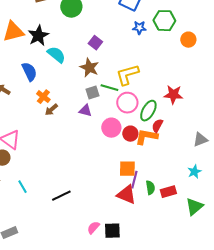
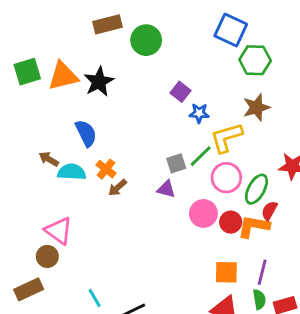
green hexagon: (164, 21) -> (255, 60), moved
blue star: (139, 28) -> (199, 113), moved
cyan semicircle: (56, 55) -> (72, 172), moved, turned -36
brown star: (89, 68) -> (256, 107), moved, turned 30
green line: (109, 88) -> (201, 156), turned -60
purple line: (134, 180) -> (262, 272), moved
cyan line: (22, 187) -> (95, 298), moved

